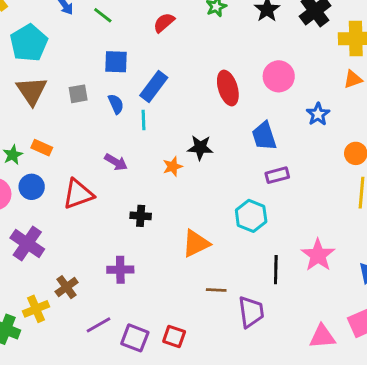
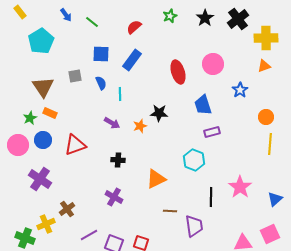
blue rectangle: (154, 87) -> (132, 60), moved
brown triangle: (32, 91) -> (43, 87), moved
purple arrow: (116, 162) -> (112, 123), moved
purple cross: (120, 270) -> (114, 197), moved, turned 30

